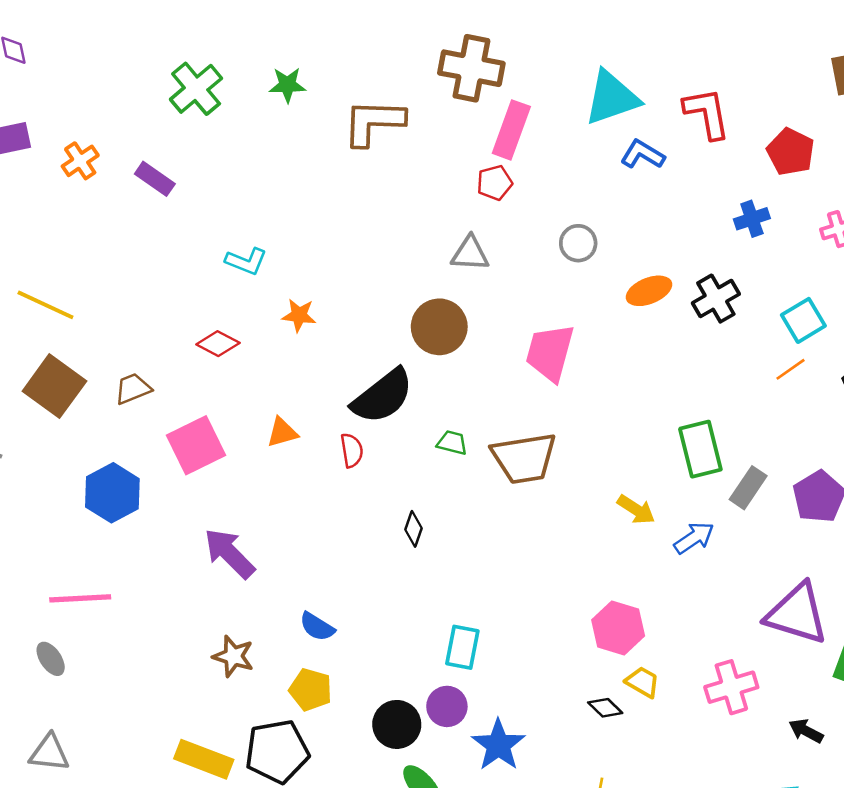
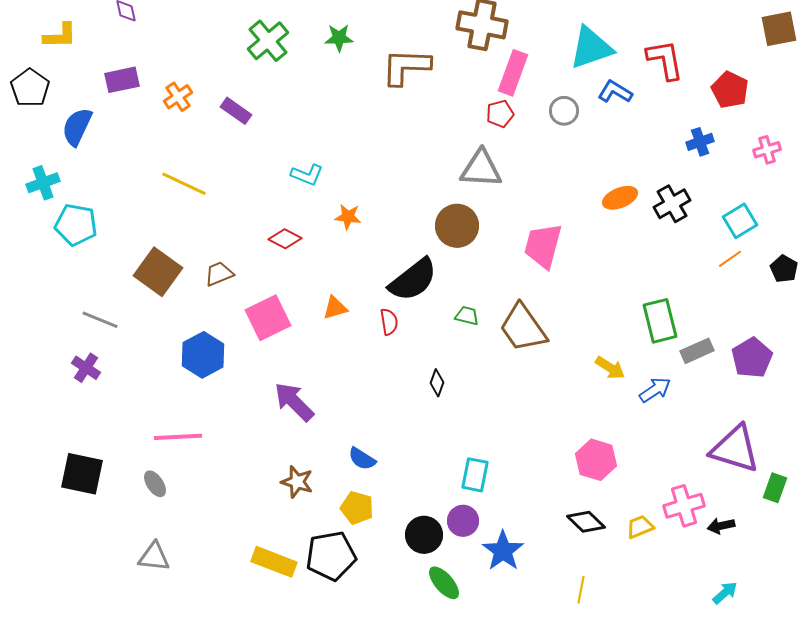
gray circle: (578, 243) -> (564, 111), moved
gray triangle: (470, 253) -> (481, 169), size x1.4
yellow line: (45, 305) -> (184, 184), moved
brown trapezoid: (524, 458) -> (523, 328), turned 64
gray rectangle: (748, 488) -> (697, 351), turned 32
yellow trapezoid: (643, 682) -> (640, 527), moved, turned -52
black diamond: (605, 708) -> (586, 522), size x1.4
black arrow: (806, 731) -> (721, 526), moved, turned -40

